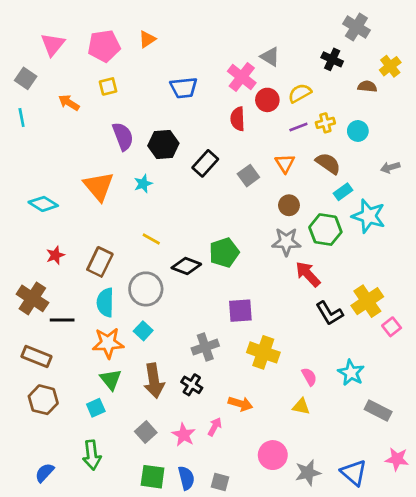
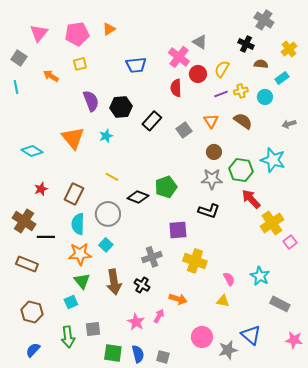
brown semicircle: (367, 86) -> (261, 64), moved
yellow semicircle: (300, 93) -> (222, 69), turned -30
cyan rectangle: (343, 192) -> (282, 78), moved
red arrow: (308, 274) -> (251, 199), moved
black L-shape: (329, 313) -> (209, 211), moved, turned -40
brown hexagon: (43, 400) -> (32, 312), moved
gray square: (146, 432) -> (93, 329), moved, turned 35
blue triangle: (354, 473) -> (251, 335), moved

